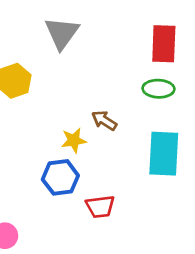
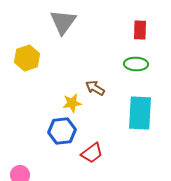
red rectangle: (164, 44) -> (140, 30), size x0.7
red trapezoid: (100, 207) -> (92, 153), turned -30

